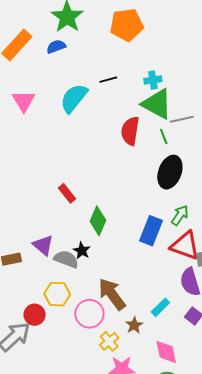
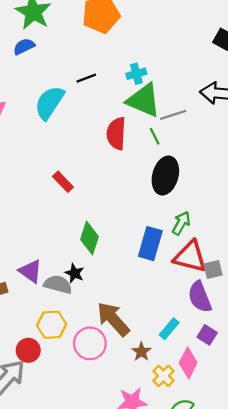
red rectangle: (67, 193) -> (63, 182), moved
yellow cross: (109, 341) -> (163, 376), moved
pink diamond: (166, 352) -> (188, 363), moved, turned 44

